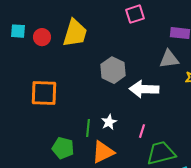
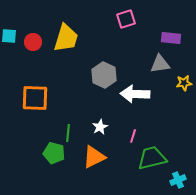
green line: (88, 128) -> (68, 133), moved

